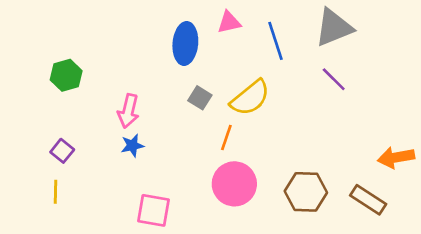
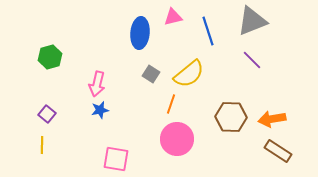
orange arrow: (396, 157) -> (272, 119), moved
brown hexagon: (306, 192) -> (231, 117), moved

